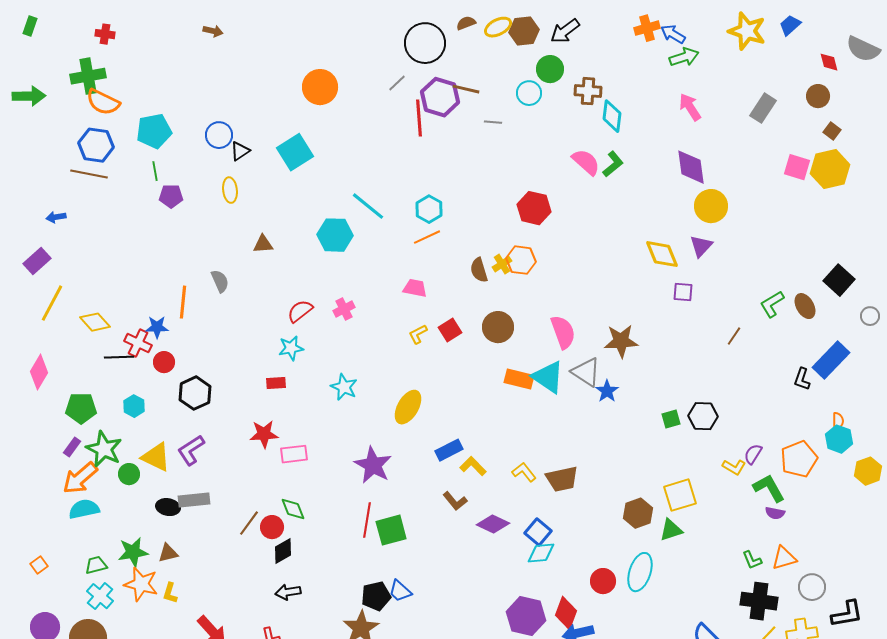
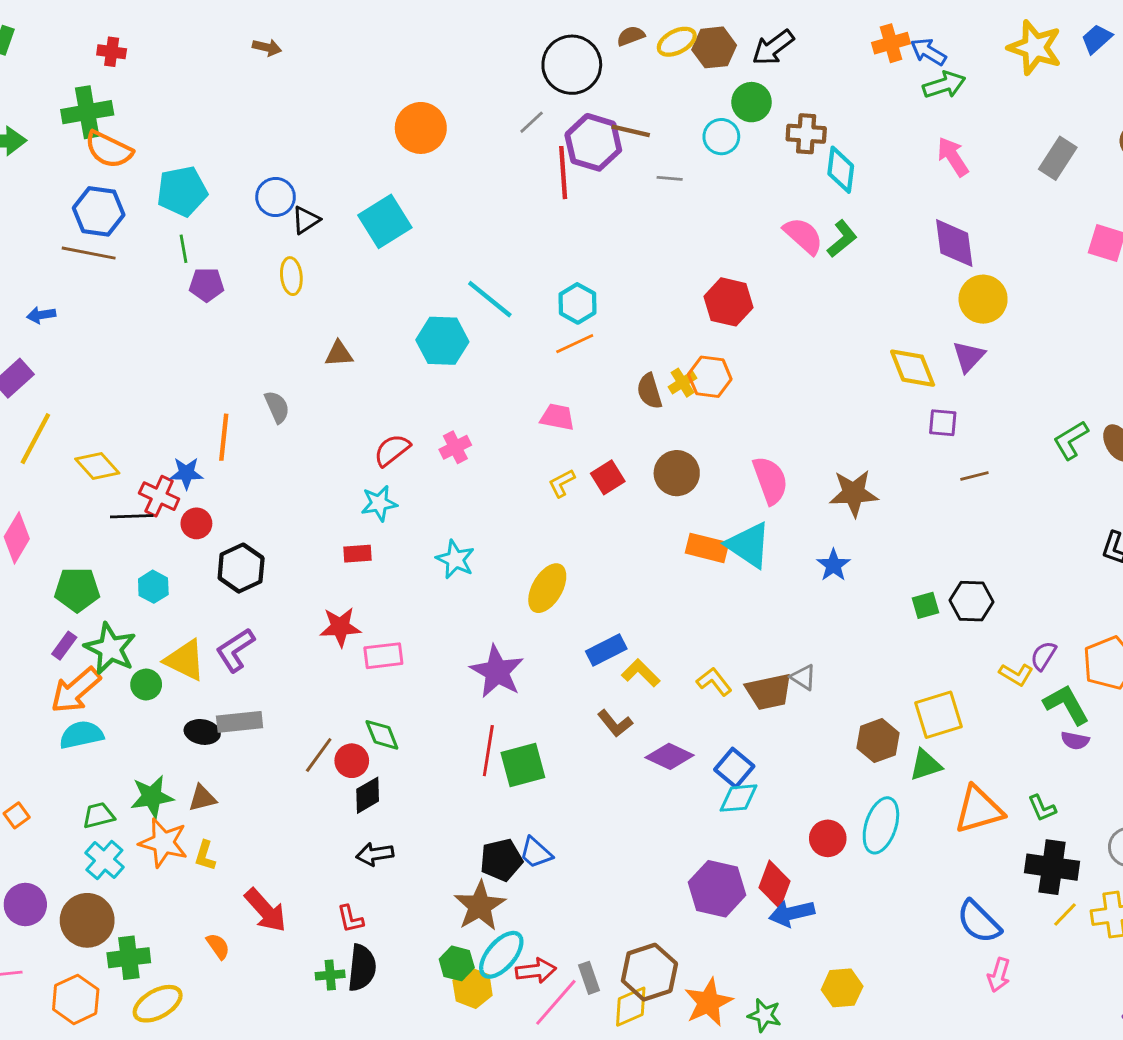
brown line: (734, 336) -> (974, 476), moved, turned 42
gray triangle: (586, 372) -> (803, 677), moved, size x0.6
orange triangle: (784, 558) -> (979, 810), moved, size x1.4

